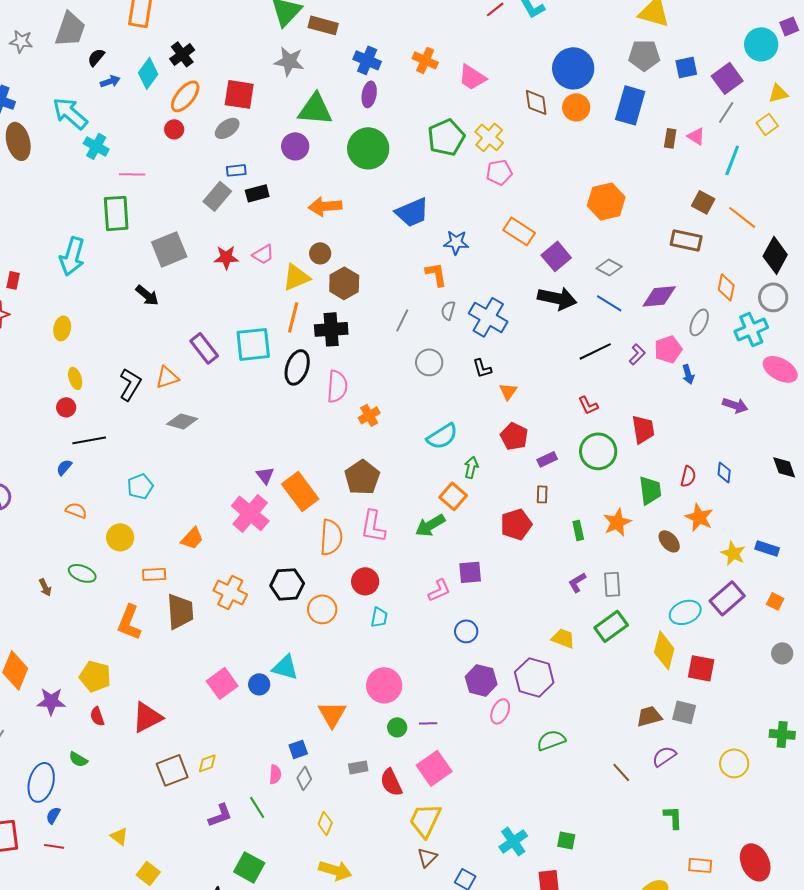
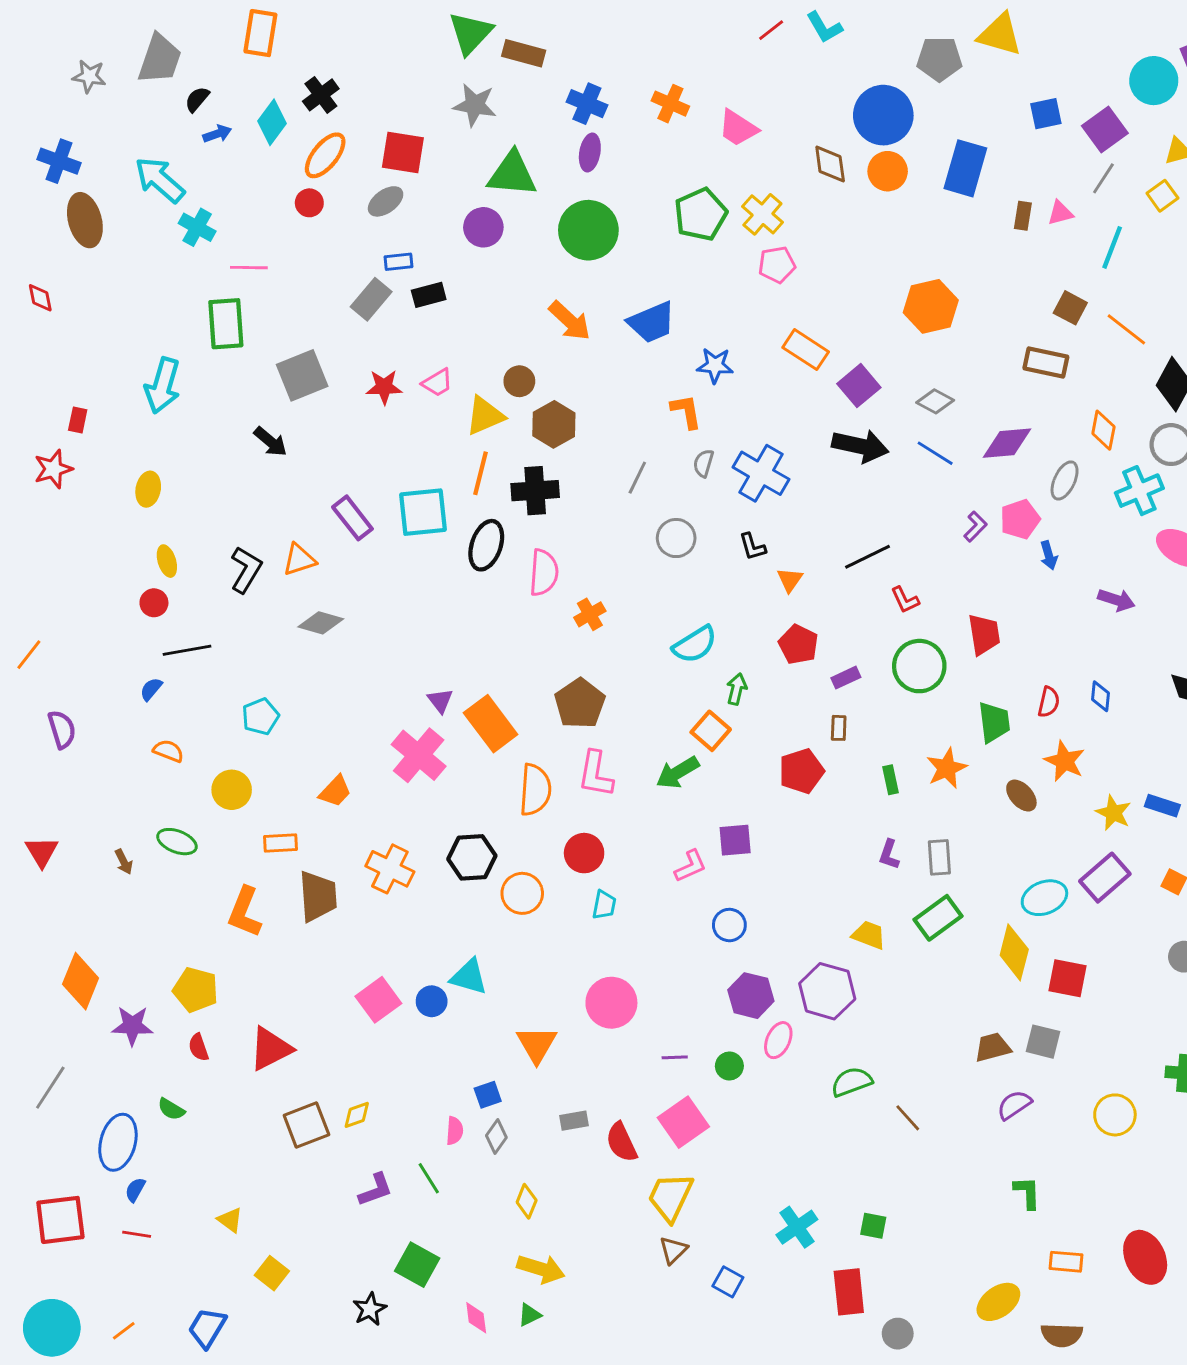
gray pentagon: (644, 55) -> (939, 59), moved
pink triangle: (696, 136) -> (1060, 213), turned -48
orange arrow: (325, 206) -> (570, 321), moved, turned -132
black line: (595, 351) -> (867, 557), moved
purple L-shape: (577, 582) -> (889, 855), turned -40
green circle: (397, 727) -> (729, 1066), moved
brown line: (621, 772) -> (908, 1118), moved

